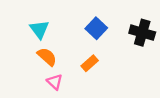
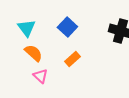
blue square: (96, 28) -> (67, 27), moved

